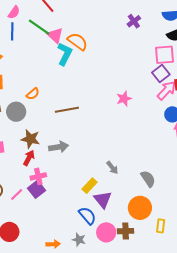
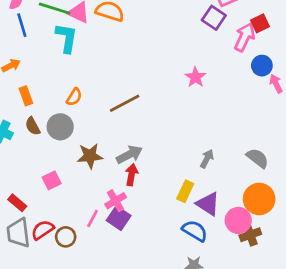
cyan L-shape: (65, 54) -> (67, 38), moved
purple square: (161, 73) -> (214, 18), moved
pink star: (124, 99) -> (195, 77), moved
red arrow: (29, 158) -> (132, 175), moved
gray arrow: (112, 168) -> (207, 159), turned -96
pink line: (17, 195) -> (93, 218), moved
pink circle: (106, 232) -> (238, 220), moved

